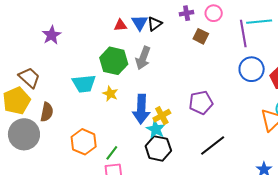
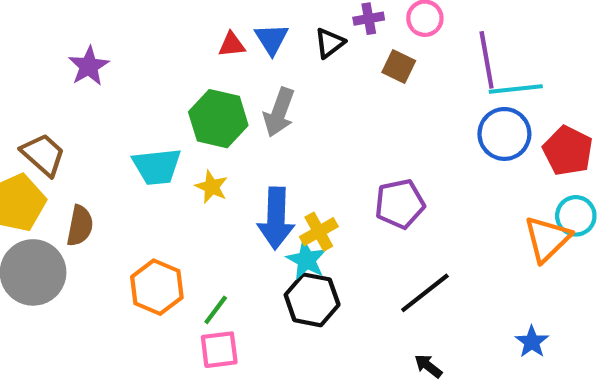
cyan line: (259, 22) -> (516, 89), moved
black triangle: (155, 24) -> (330, 43), moved

